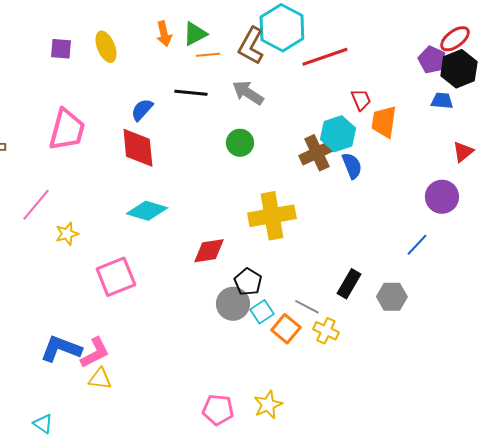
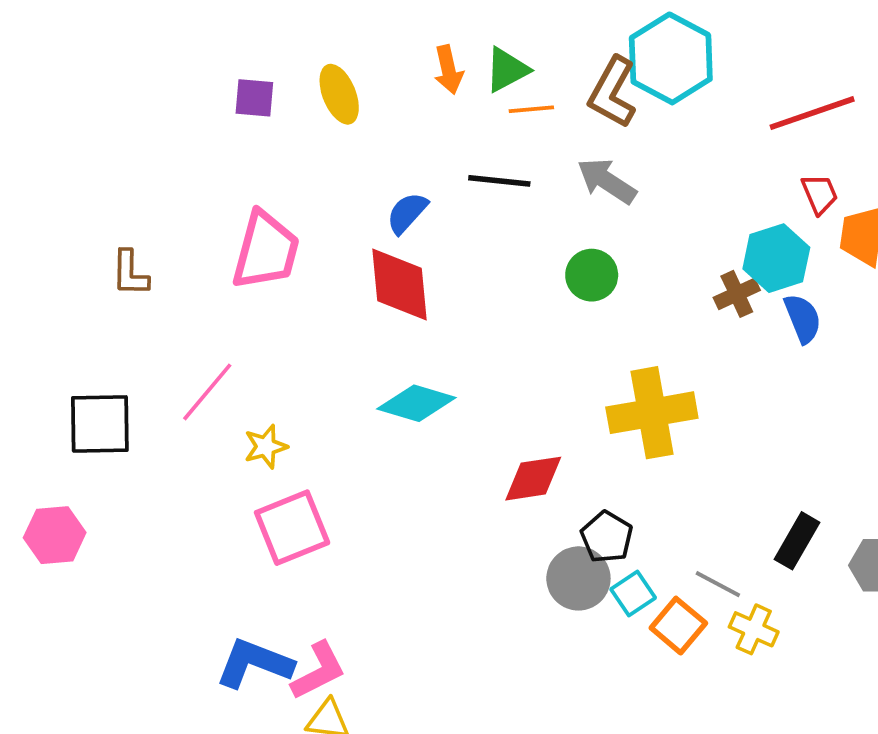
red line: (325, 57) -> (812, 113), moved
brown cross: (317, 153) -> (737, 294), size x0.7
pink square: (116, 277) -> (292, 528), moved

